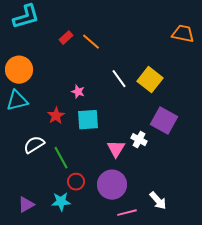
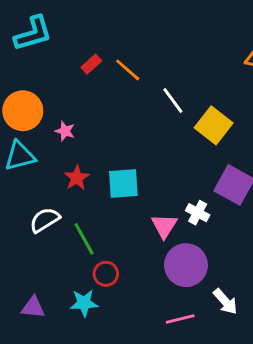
white line: (119, 79) -> (173, 101), moved
pink star: (78, 92) -> (65, 131), moved
purple circle: (112, 185) -> (186, 265), moved
purple triangle: (26, 205) -> (33, 307), turned 36

